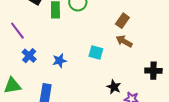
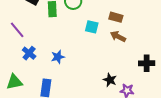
brown rectangle: (122, 21) -> (116, 17), turned 72
cyan square: (96, 53) -> (92, 27), moved

